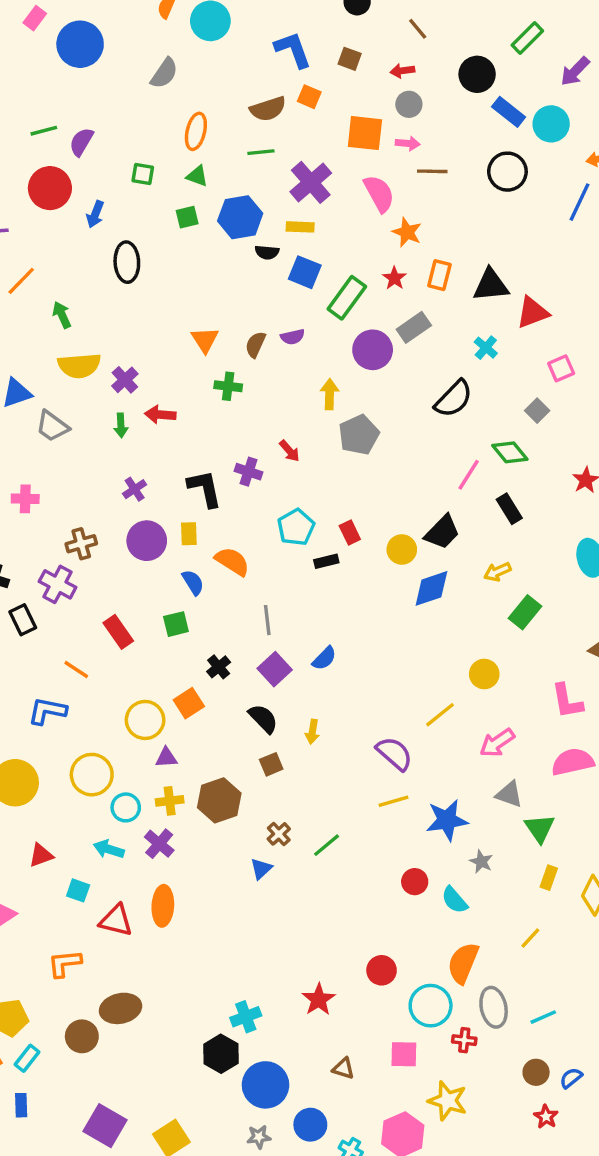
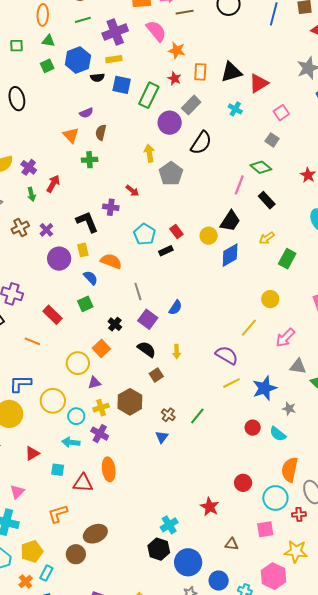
purple cross: (311, 182) -> (115, 32), turned 30
purple semicircle: (293, 337) -> (86, 113), moved
black semicircle: (454, 399) -> (201, 143), moved
red arrow: (160, 415) -> (53, 184), turned 126
brown cross: (81, 544) -> (20, 228), moved
blue L-shape: (47, 711) -> (20, 384), moved

